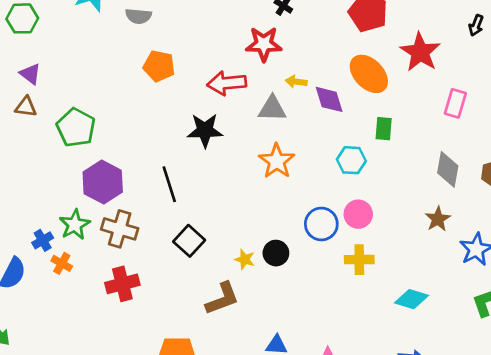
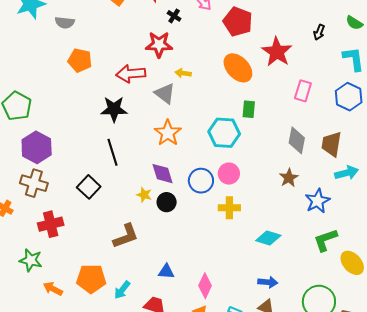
purple diamond: (329, 99) -> (163, 174), moved
gray triangle: (272, 109) -> (165, 93), turned 35
cyan hexagon: (351, 160) -> (224, 133), size x1.4
black line: (169, 184) -> (112, 152), moved
green star: (75, 225) -> (31, 260), moved, turned -30
brown cross: (120, 229) -> (34, 183), moved
black square: (189, 241) -> (89, 187), moved
yellow star: (245, 259) -> (144, 195), moved

